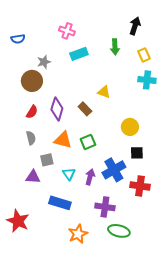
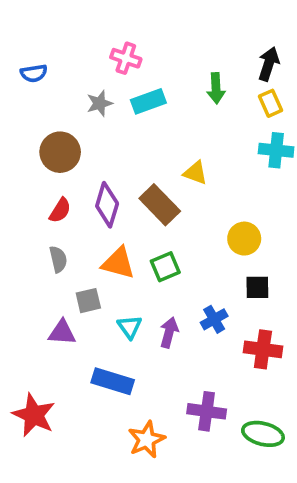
black arrow: (135, 26) -> (269, 64), moved
gray star: (44, 62) -> (100, 103), moved
brown rectangle: (85, 109) -> (160, 205), size x1.5
blue cross: (114, 170) -> (214, 319), size x0.6
purple cross: (105, 207) -> (207, 411), moved
green ellipse: (119, 231) -> (263, 434), moved

